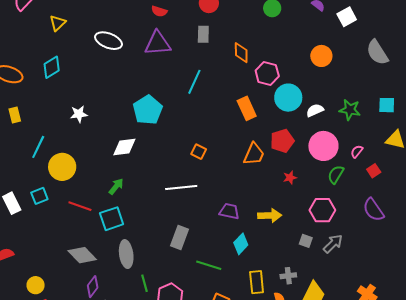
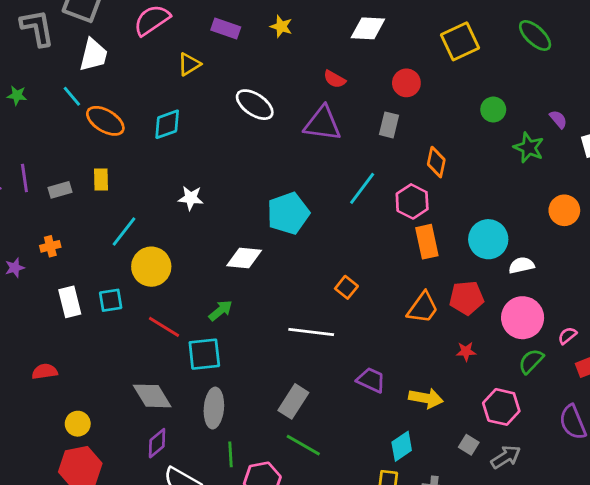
orange circle: (321, 56) -> (564, 210), moved
pink hexagon: (267, 73) -> (412, 201), moved
green star: (350, 110) -> (529, 148), moved
cyan diamond: (241, 244) -> (402, 446), moved
green line: (209, 265) -> (303, 445), moved

